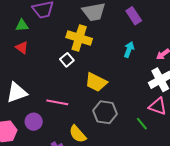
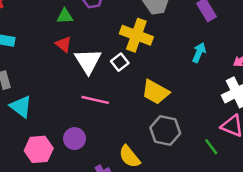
white triangle: (17, 93) -> (88, 61), moved, turned -45
pink line: (57, 102) -> (95, 100), moved

